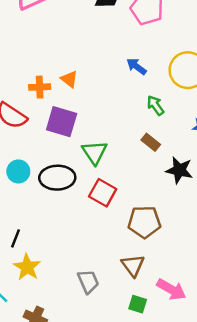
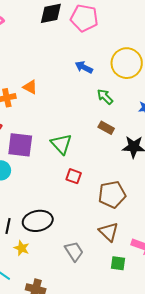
purple square: (62, 122) -> (20, 145), moved
black ellipse: (57, 178) -> (38, 221), moved
red square: (103, 193) -> (74, 176), size x0.7
yellow star: (27, 267) -> (22, 248), size x0.7

